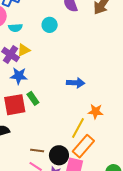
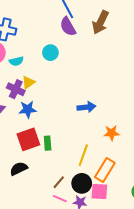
green rectangle: (33, 98) -> (48, 143), moved, turned 40
yellow line: (78, 128) -> (83, 155), moved
brown line: (37, 150) -> (59, 182), turned -48

